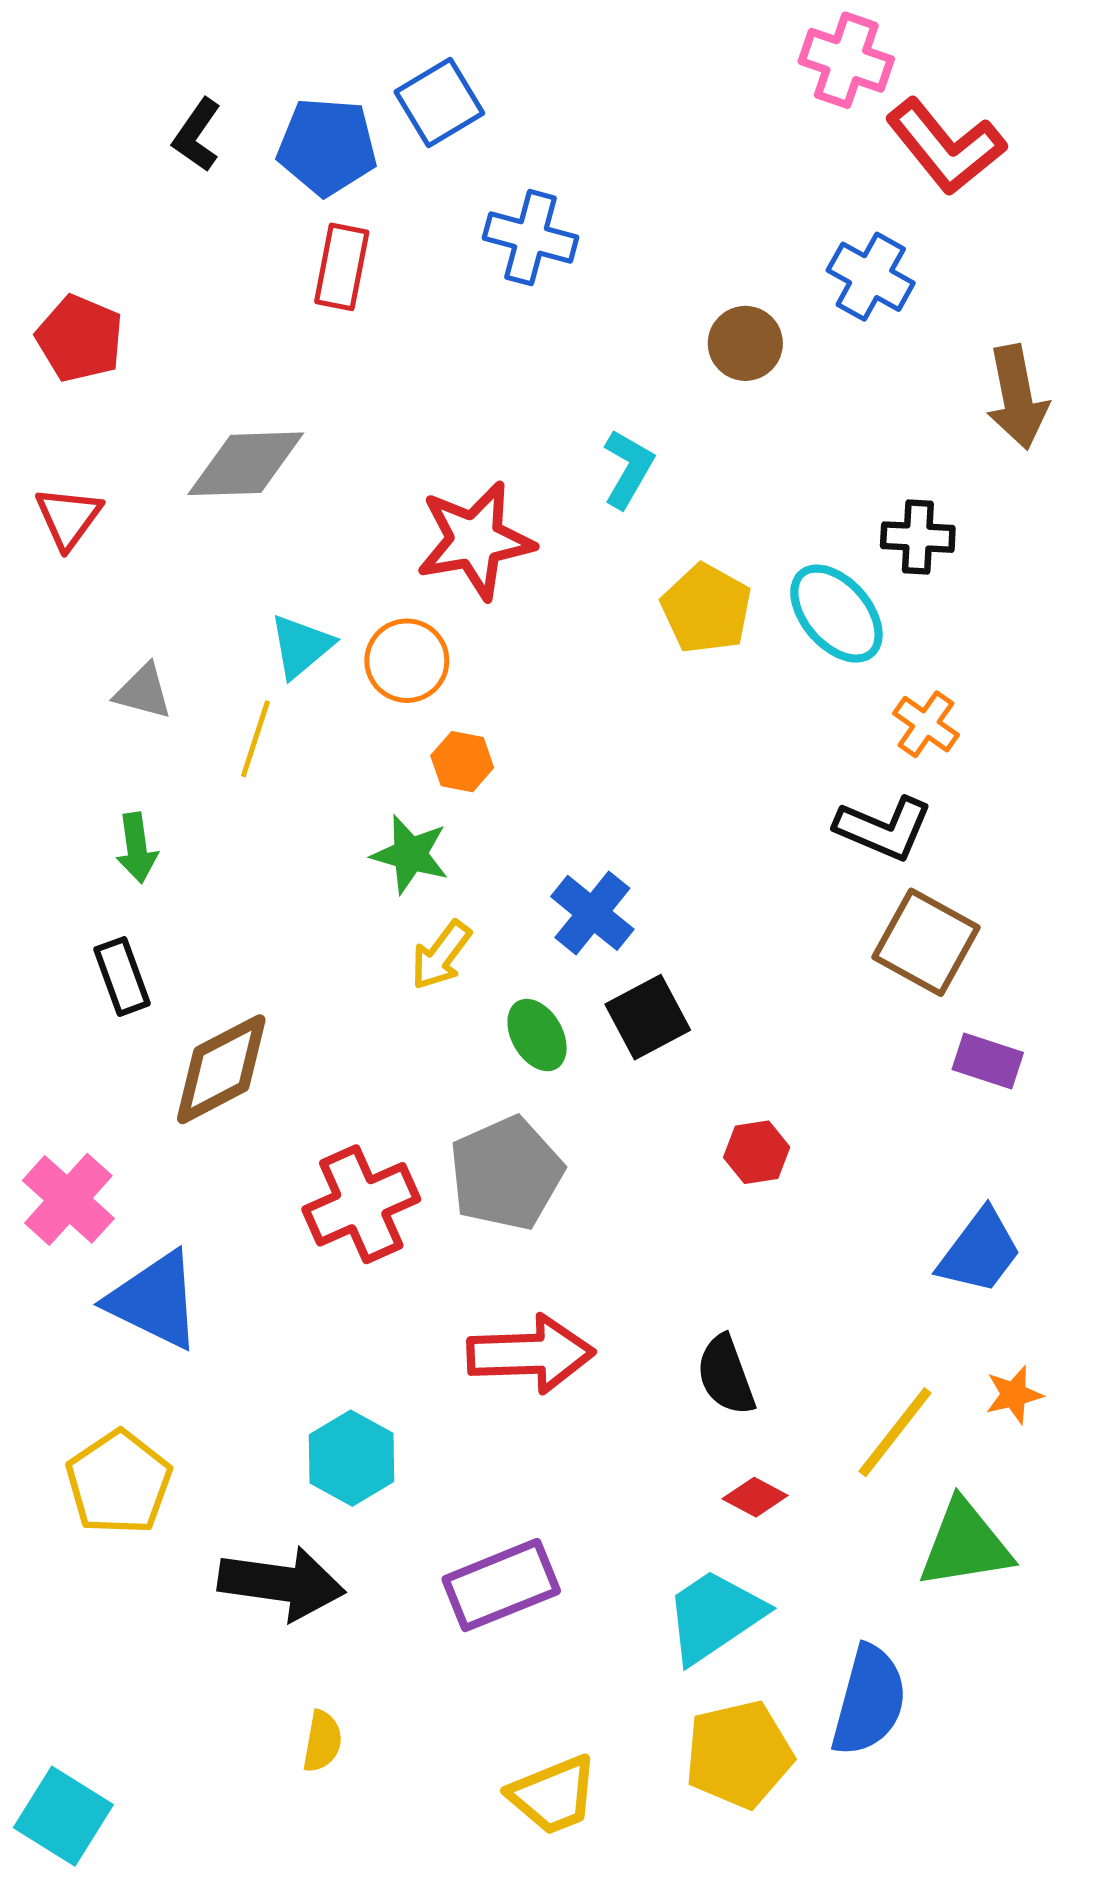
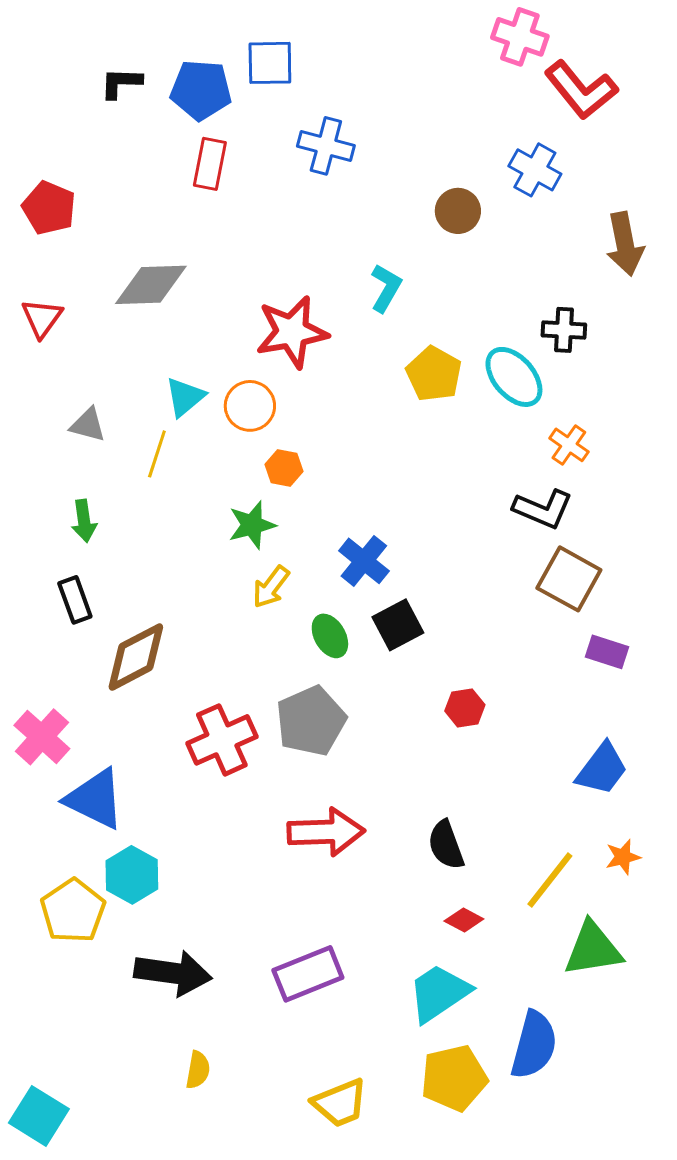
blue square: (439, 103) -> (270, 63), turned 30
black L-shape: (197, 135) -> (121, 83), turned 57
green star: (410, 854) -> (252, 525), turned -30
cyan hexagon: (352, 1458) -> (132, 875), moved

